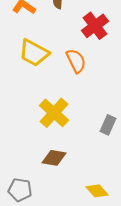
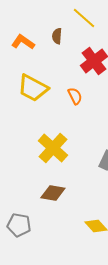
orange semicircle: (76, 61) -> (75, 96), size x0.7

